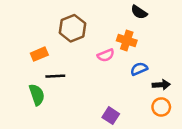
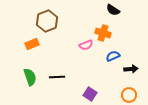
brown hexagon: (73, 28) -> (47, 21), moved
black line: (55, 76) -> (57, 77), moved
orange circle: (161, 107) -> (129, 95), moved

